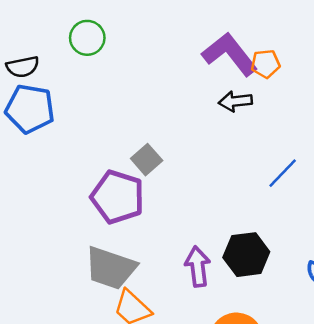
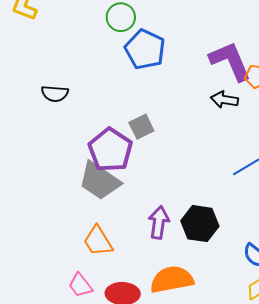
black semicircle: (23, 67) -> (55, 94), moved
blue pentagon: (30, 109) -> (145, 49), moved
gray trapezoid: (111, 268) -> (99, 181), moved

